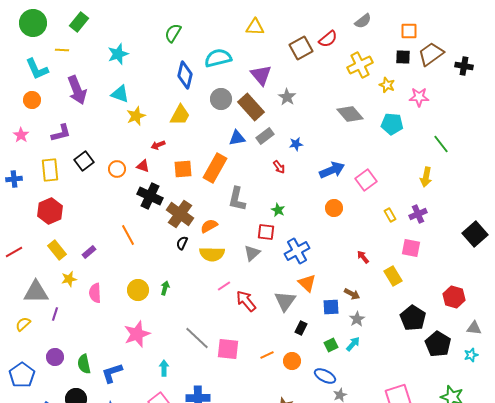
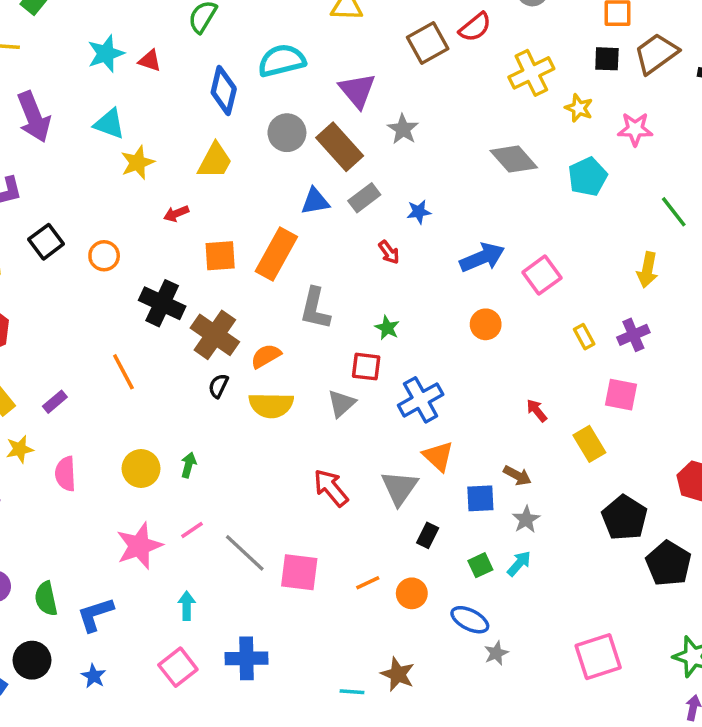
cyan pentagon: (392, 124) -> (588, 177), turned -30
red triangle: (143, 166) -> (150, 61), moved
pink line: (224, 286) -> (192, 530), moved

